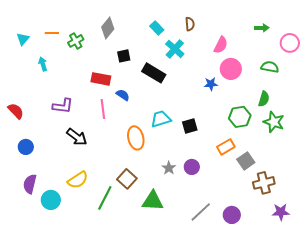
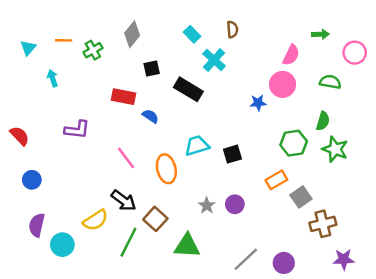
pink semicircle: (221, 45) -> (291, 55), moved
pink line: (103, 109) -> (126, 158), moved, turned -30
black arrow: (77, 137) -> (124, 201), moved

